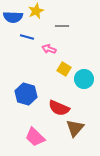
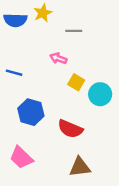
blue line: (27, 37) -> (14, 73), moved
brown triangle: (75, 128) -> (80, 167), moved, turned 42
pink trapezoid: (35, 137) -> (21, 158), moved

